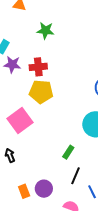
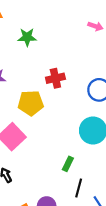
red cross: (38, 67) -> (55, 78), moved

